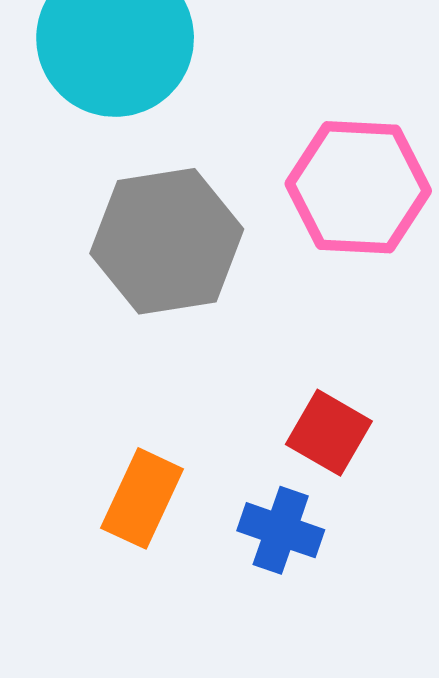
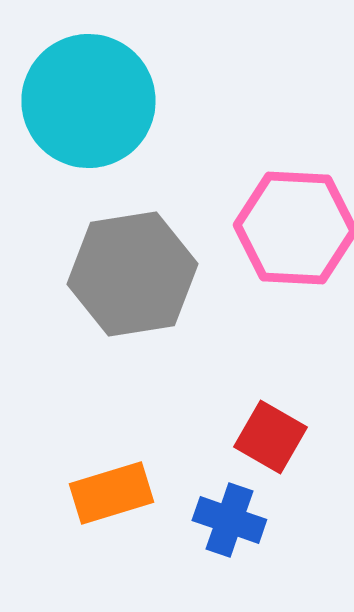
orange rectangle: (142, 498) -> (111, 493), turned 48

